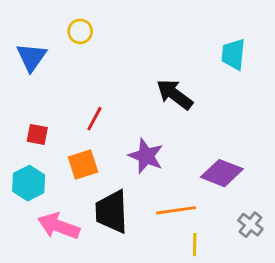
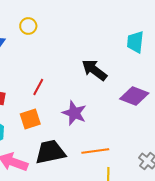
purple diamond: (222, 173) -> (134, 96), moved
black trapezoid: (112, 212) -> (50, 152), turned 80

